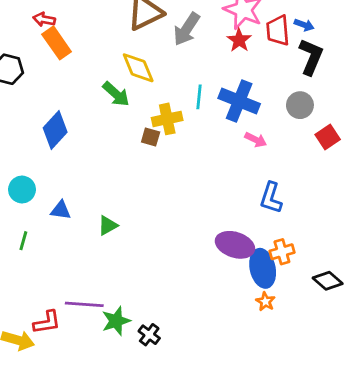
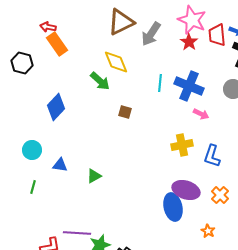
yellow cross: (167, 119) -> (182, 145), moved
orange cross: (282, 252) -> (220, 195), turned -30
blue ellipse: (263, 268) -> (173, 207), moved

